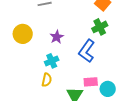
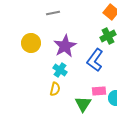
purple star: (57, 37) -> (65, 46), size x1.6
cyan cross: (52, 61) -> (60, 70), turned -32

